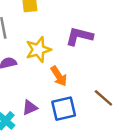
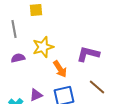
purple L-shape: (79, 36) -> (88, 54), moved

